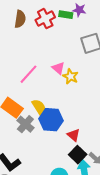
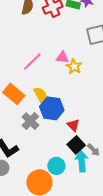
pink triangle: (58, 68) -> (62, 57), turned -40
gray cross: (25, 124) -> (30, 121), moved

